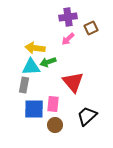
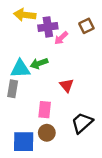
purple cross: (68, 17) -> (48, 27), moved
yellow arrow: (35, 48) -> (25, 15), moved
red triangle: (73, 82) -> (67, 85), size x0.6
blue square: (34, 109) -> (24, 142), moved

